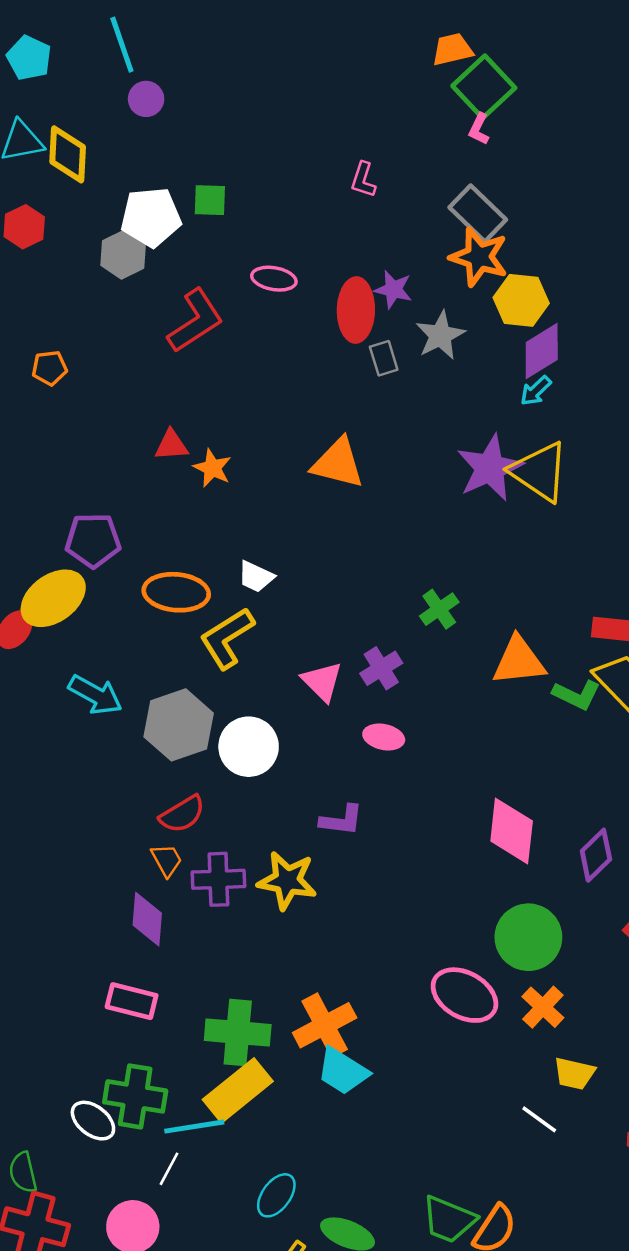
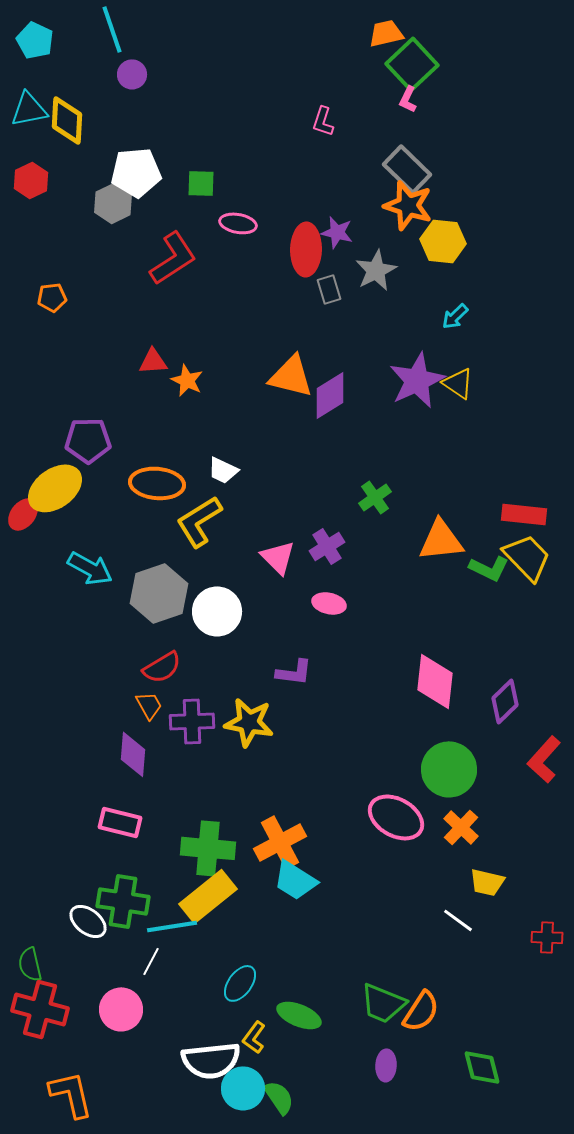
pink L-shape: (363, 180) -> (323, 121), moved
green square: (210, 200) -> (201, 183), moved
purple diamond: (542, 351) -> (330, 395), moved
yellow triangle: (539, 472) -> (458, 383), size x0.6

